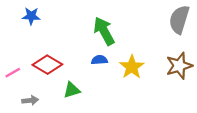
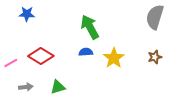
brown star: (179, 66) -> (155, 57), size x0.6
green triangle: (72, 90) -> (58, 87), moved

